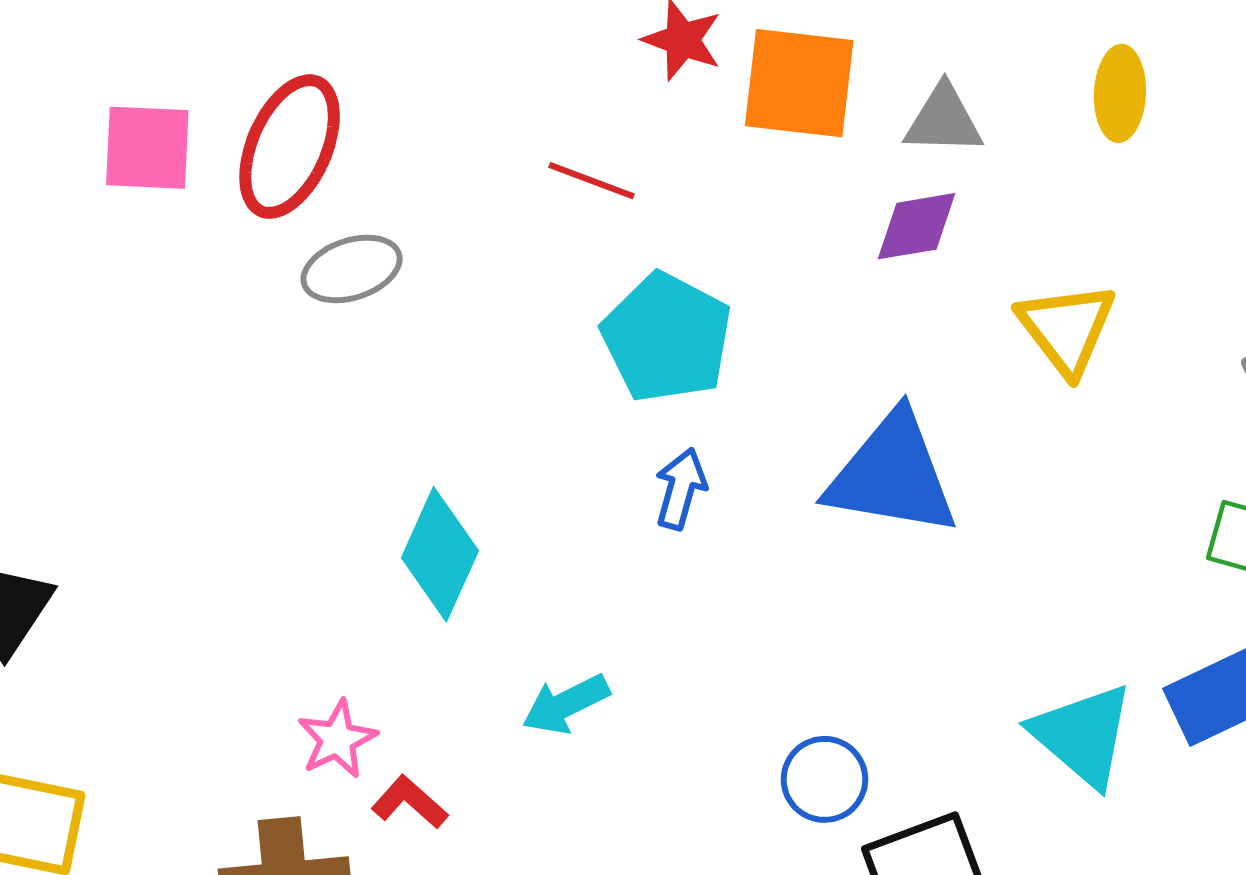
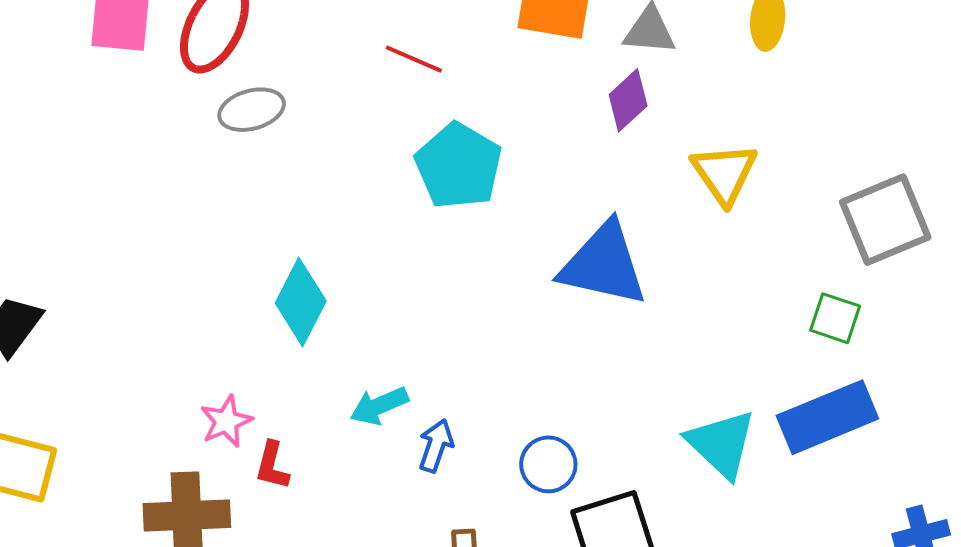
purple diamond: (917, 226) -> (628, 100), turned -36
blue arrow: (681, 489) -> (436, 446), moved
red L-shape: (410, 802) -> (272, 466), turned -120

